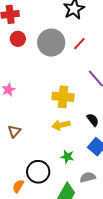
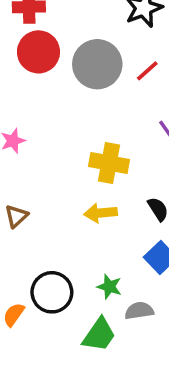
red circle: (18, 39) -> (38, 52), size x1.5
green star: (67, 157) -> (109, 287), moved

